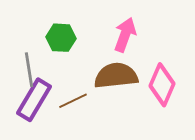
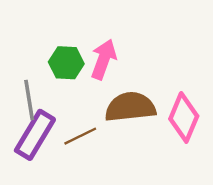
pink arrow: (125, 35) -> (104, 59), moved

